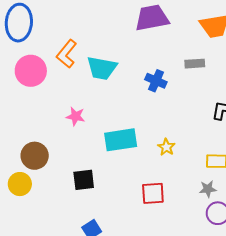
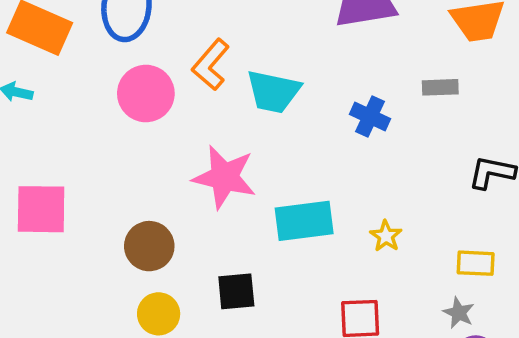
pink star: (76, 116) -> (224, 177), size x1.8
yellow circle: (20, 184) -> (159, 314), moved
gray star: (208, 189) -> (459, 313), turned 30

